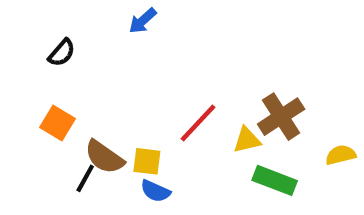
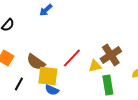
brown semicircle: (104, 157) -> (36, 62), moved
yellow square: (147, 161) -> (48, 76), size x1.5
green rectangle: (275, 180) -> (108, 85), turned 60

